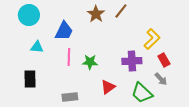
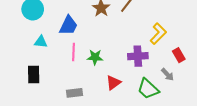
red rectangle: (164, 60) -> (179, 55), moved

